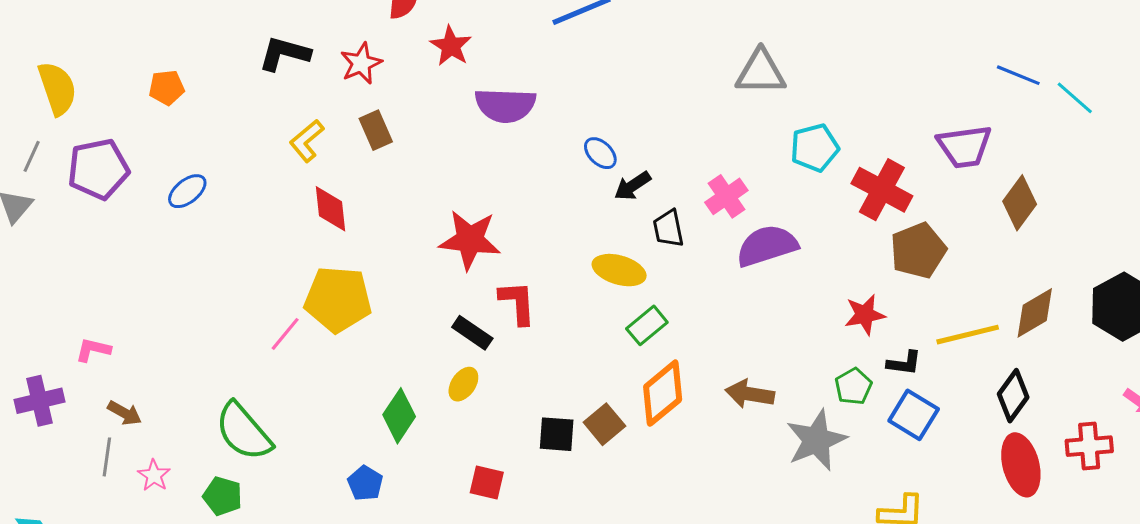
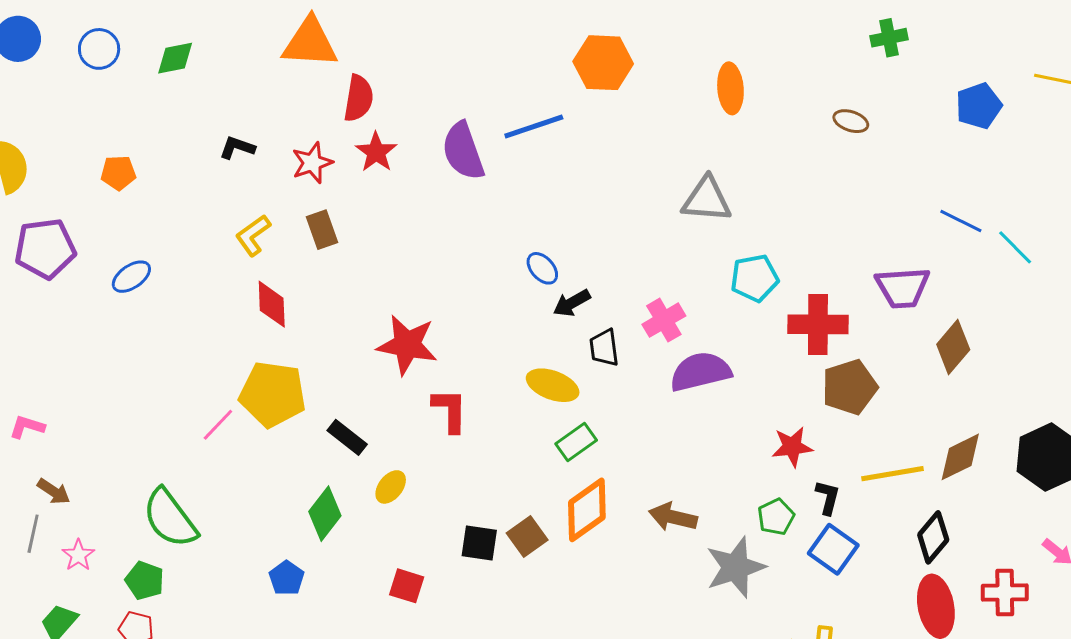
red star: (451, 46) -> (376, 152), moved
black L-shape: (284, 54) -> (237, 148), size x0.7
purple semicircle: (505, 105) -> (463, 151), moved, turned 64
red cross: (882, 190) -> (818, 324), turned -32
black rectangle: (472, 333) -> (347, 437), moved
black L-shape: (904, 363) -> (828, 497), turned -87

